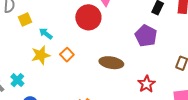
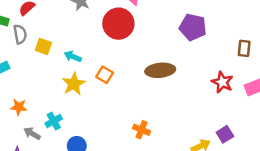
yellow square: (25, 20) -> (43, 46), turned -32
cyan cross: (17, 80) -> (54, 121), turned 32
red star: (147, 84) -> (222, 82), moved

